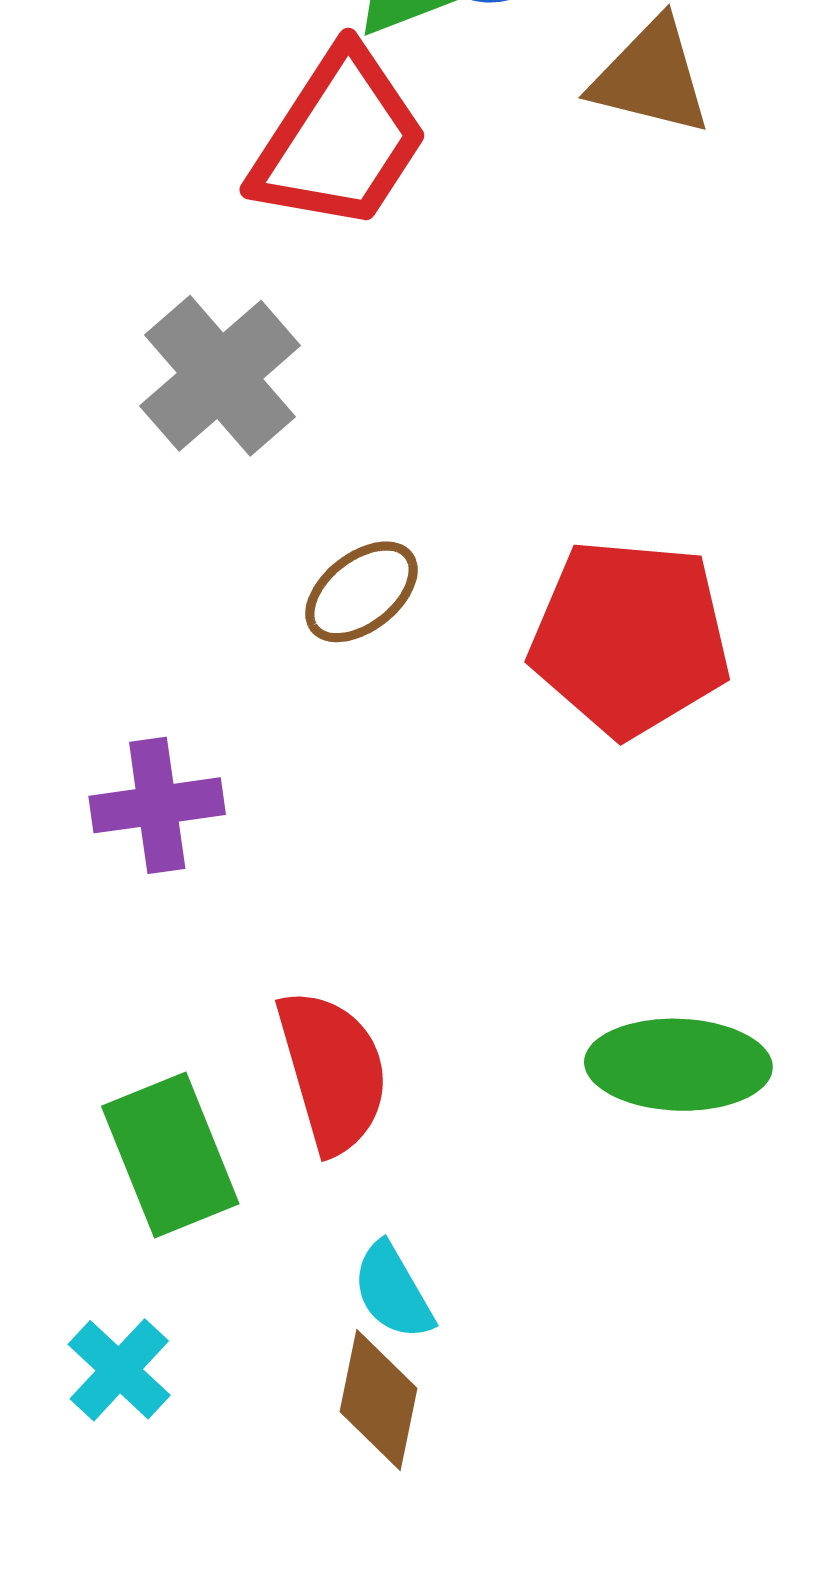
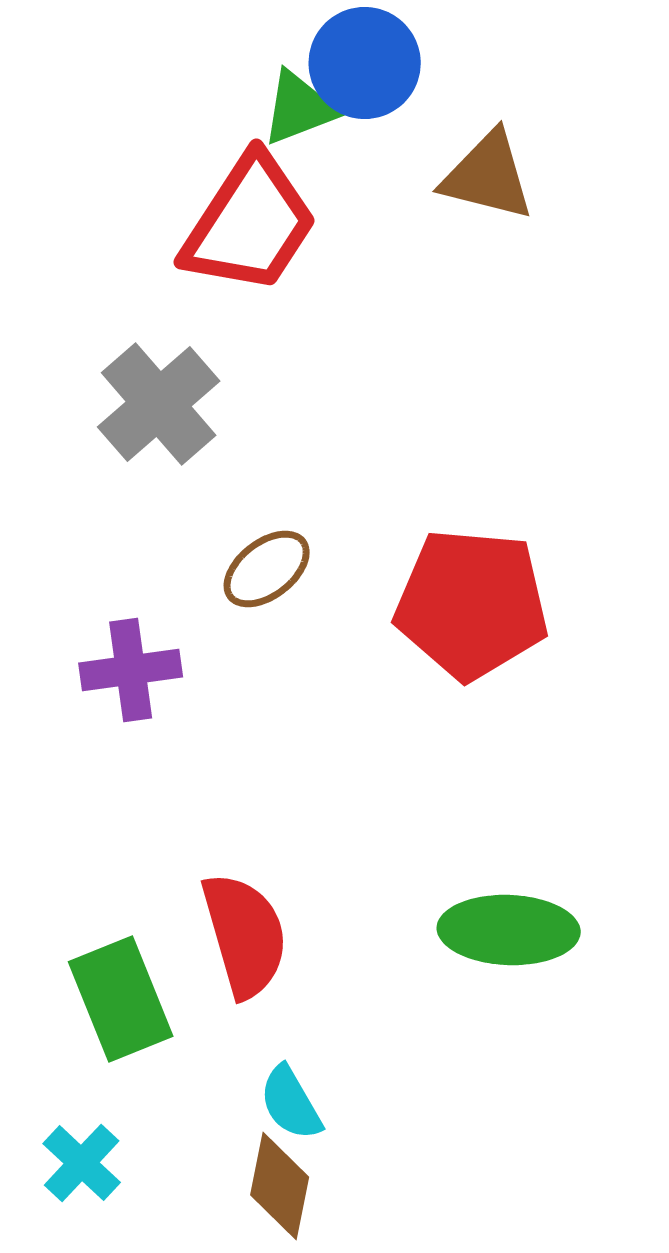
purple cross: (157, 805) -> (131, 670), moved

